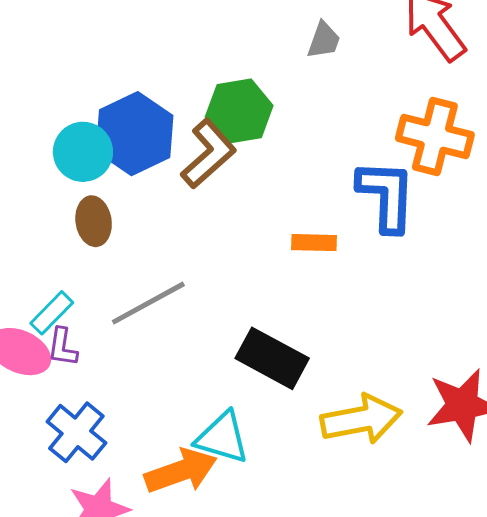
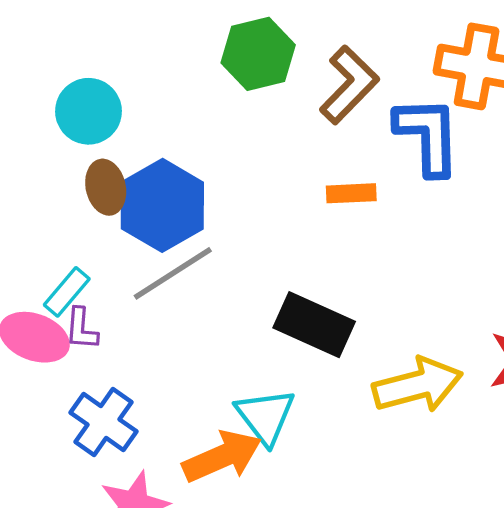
blue hexagon: (135, 134) -> (162, 205), moved
brown L-shape: (209, 154) -> (349, 85), moved
cyan triangle: (222, 438) -> (265, 416), turned 40

